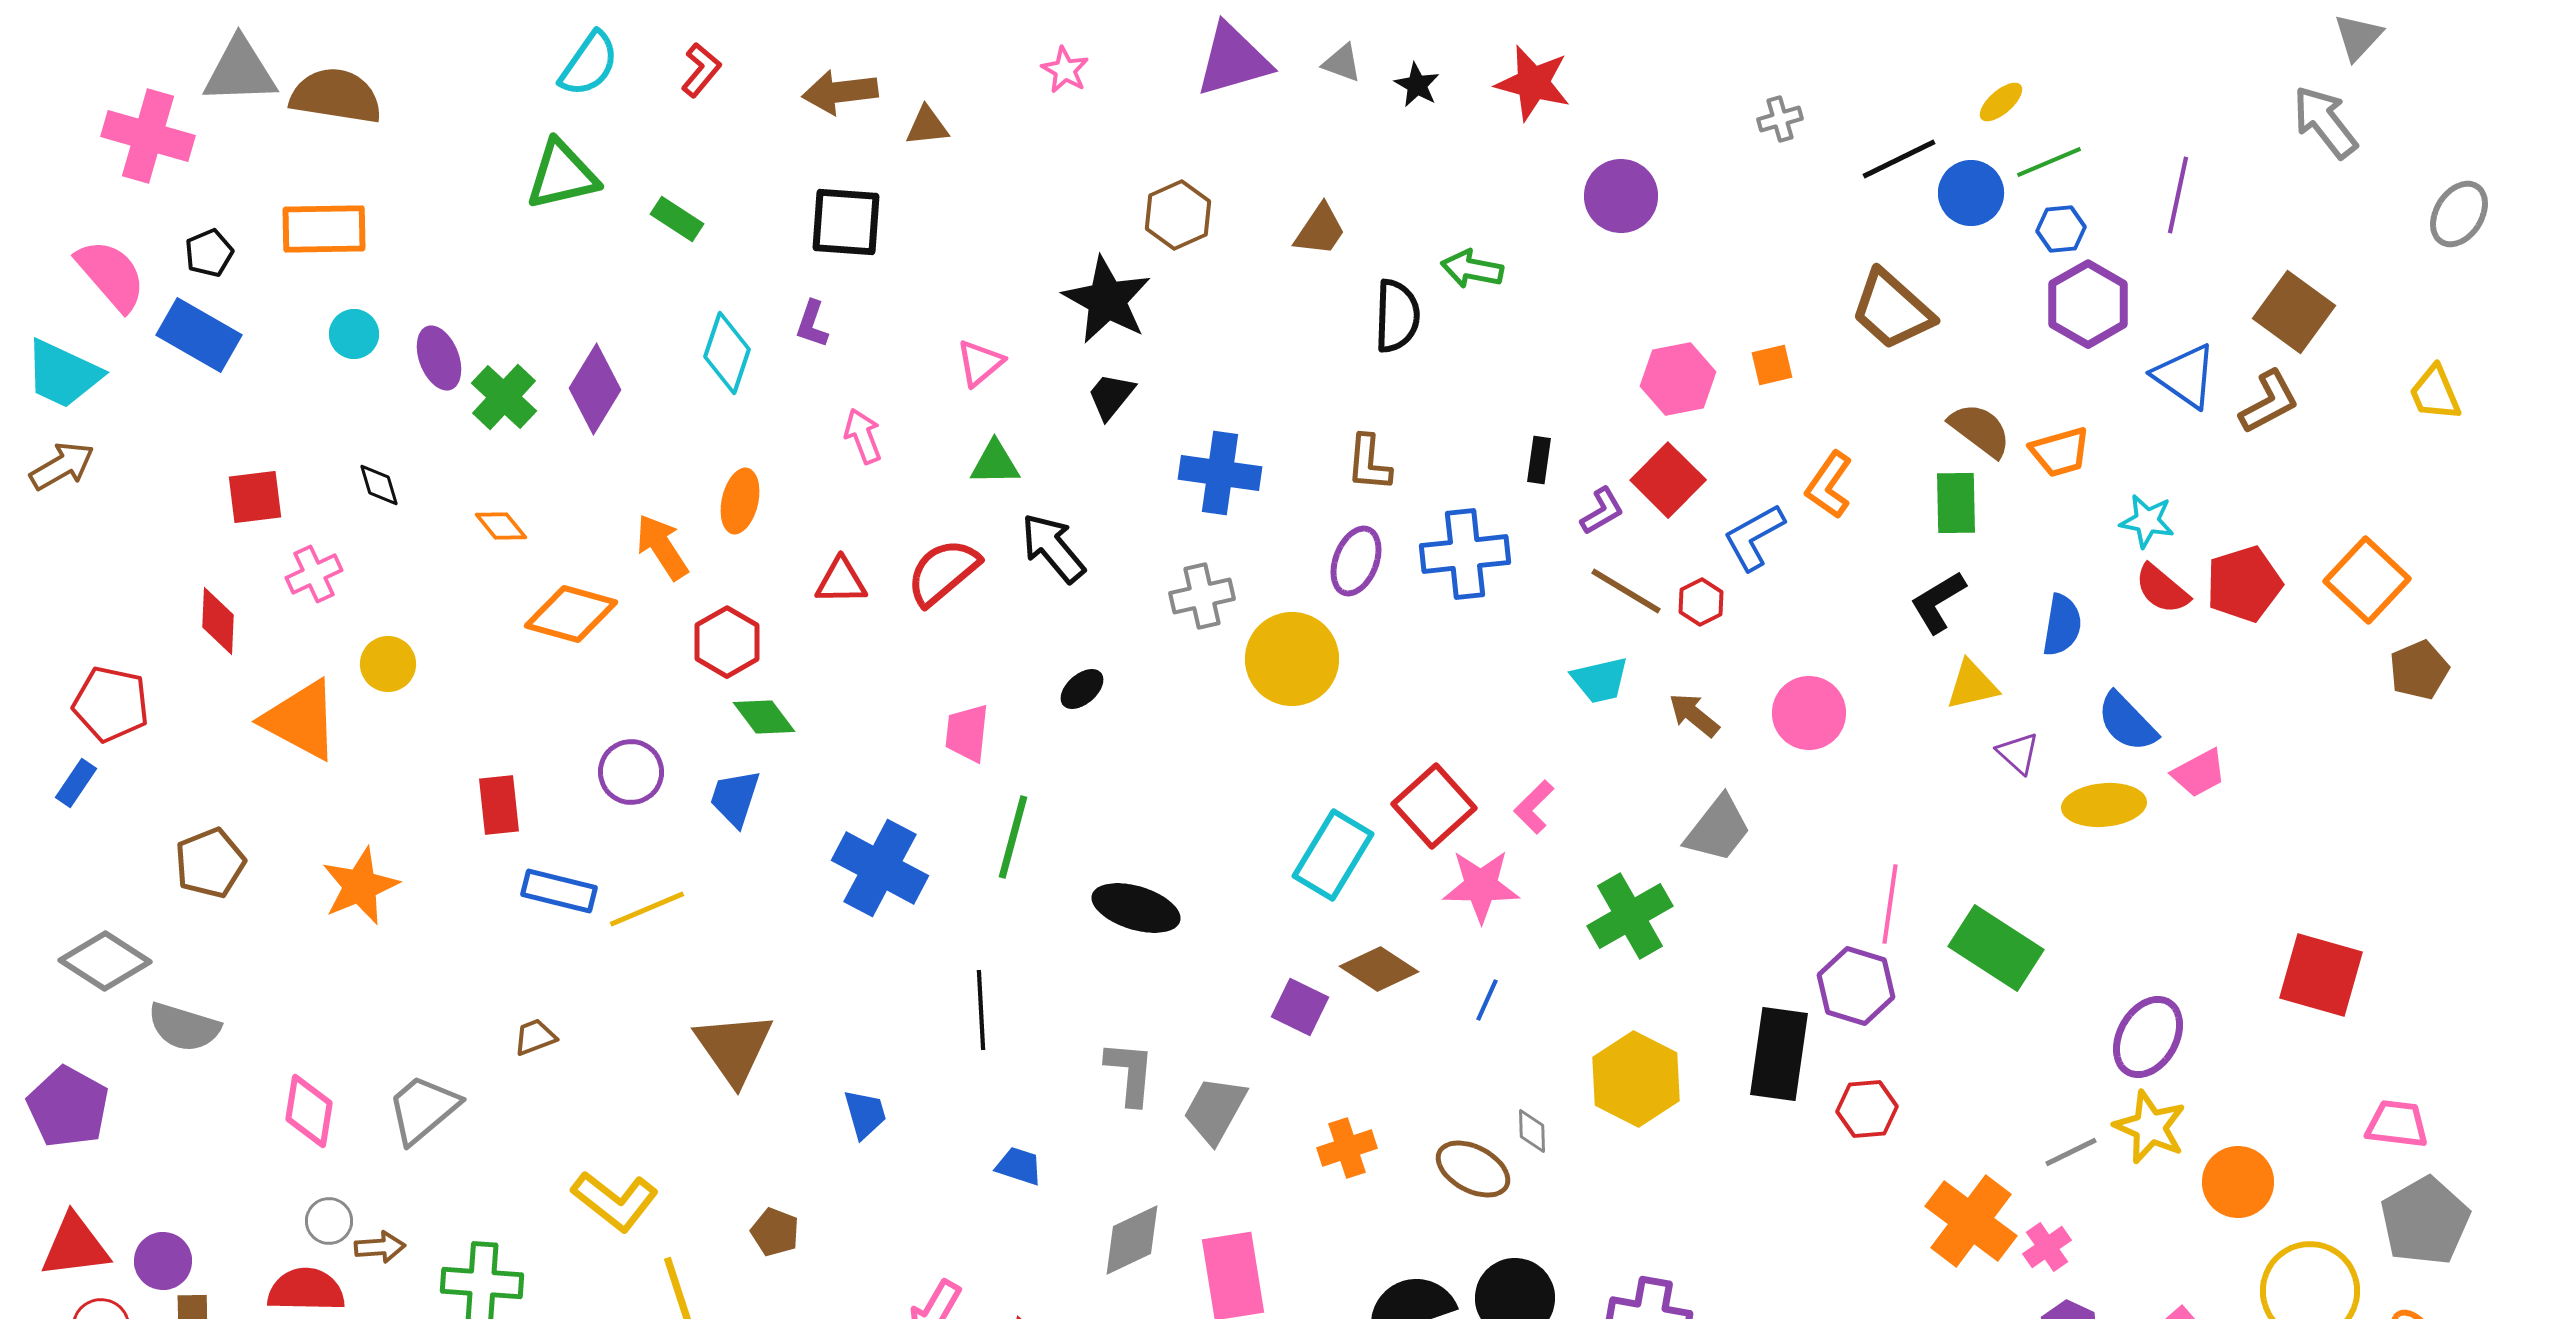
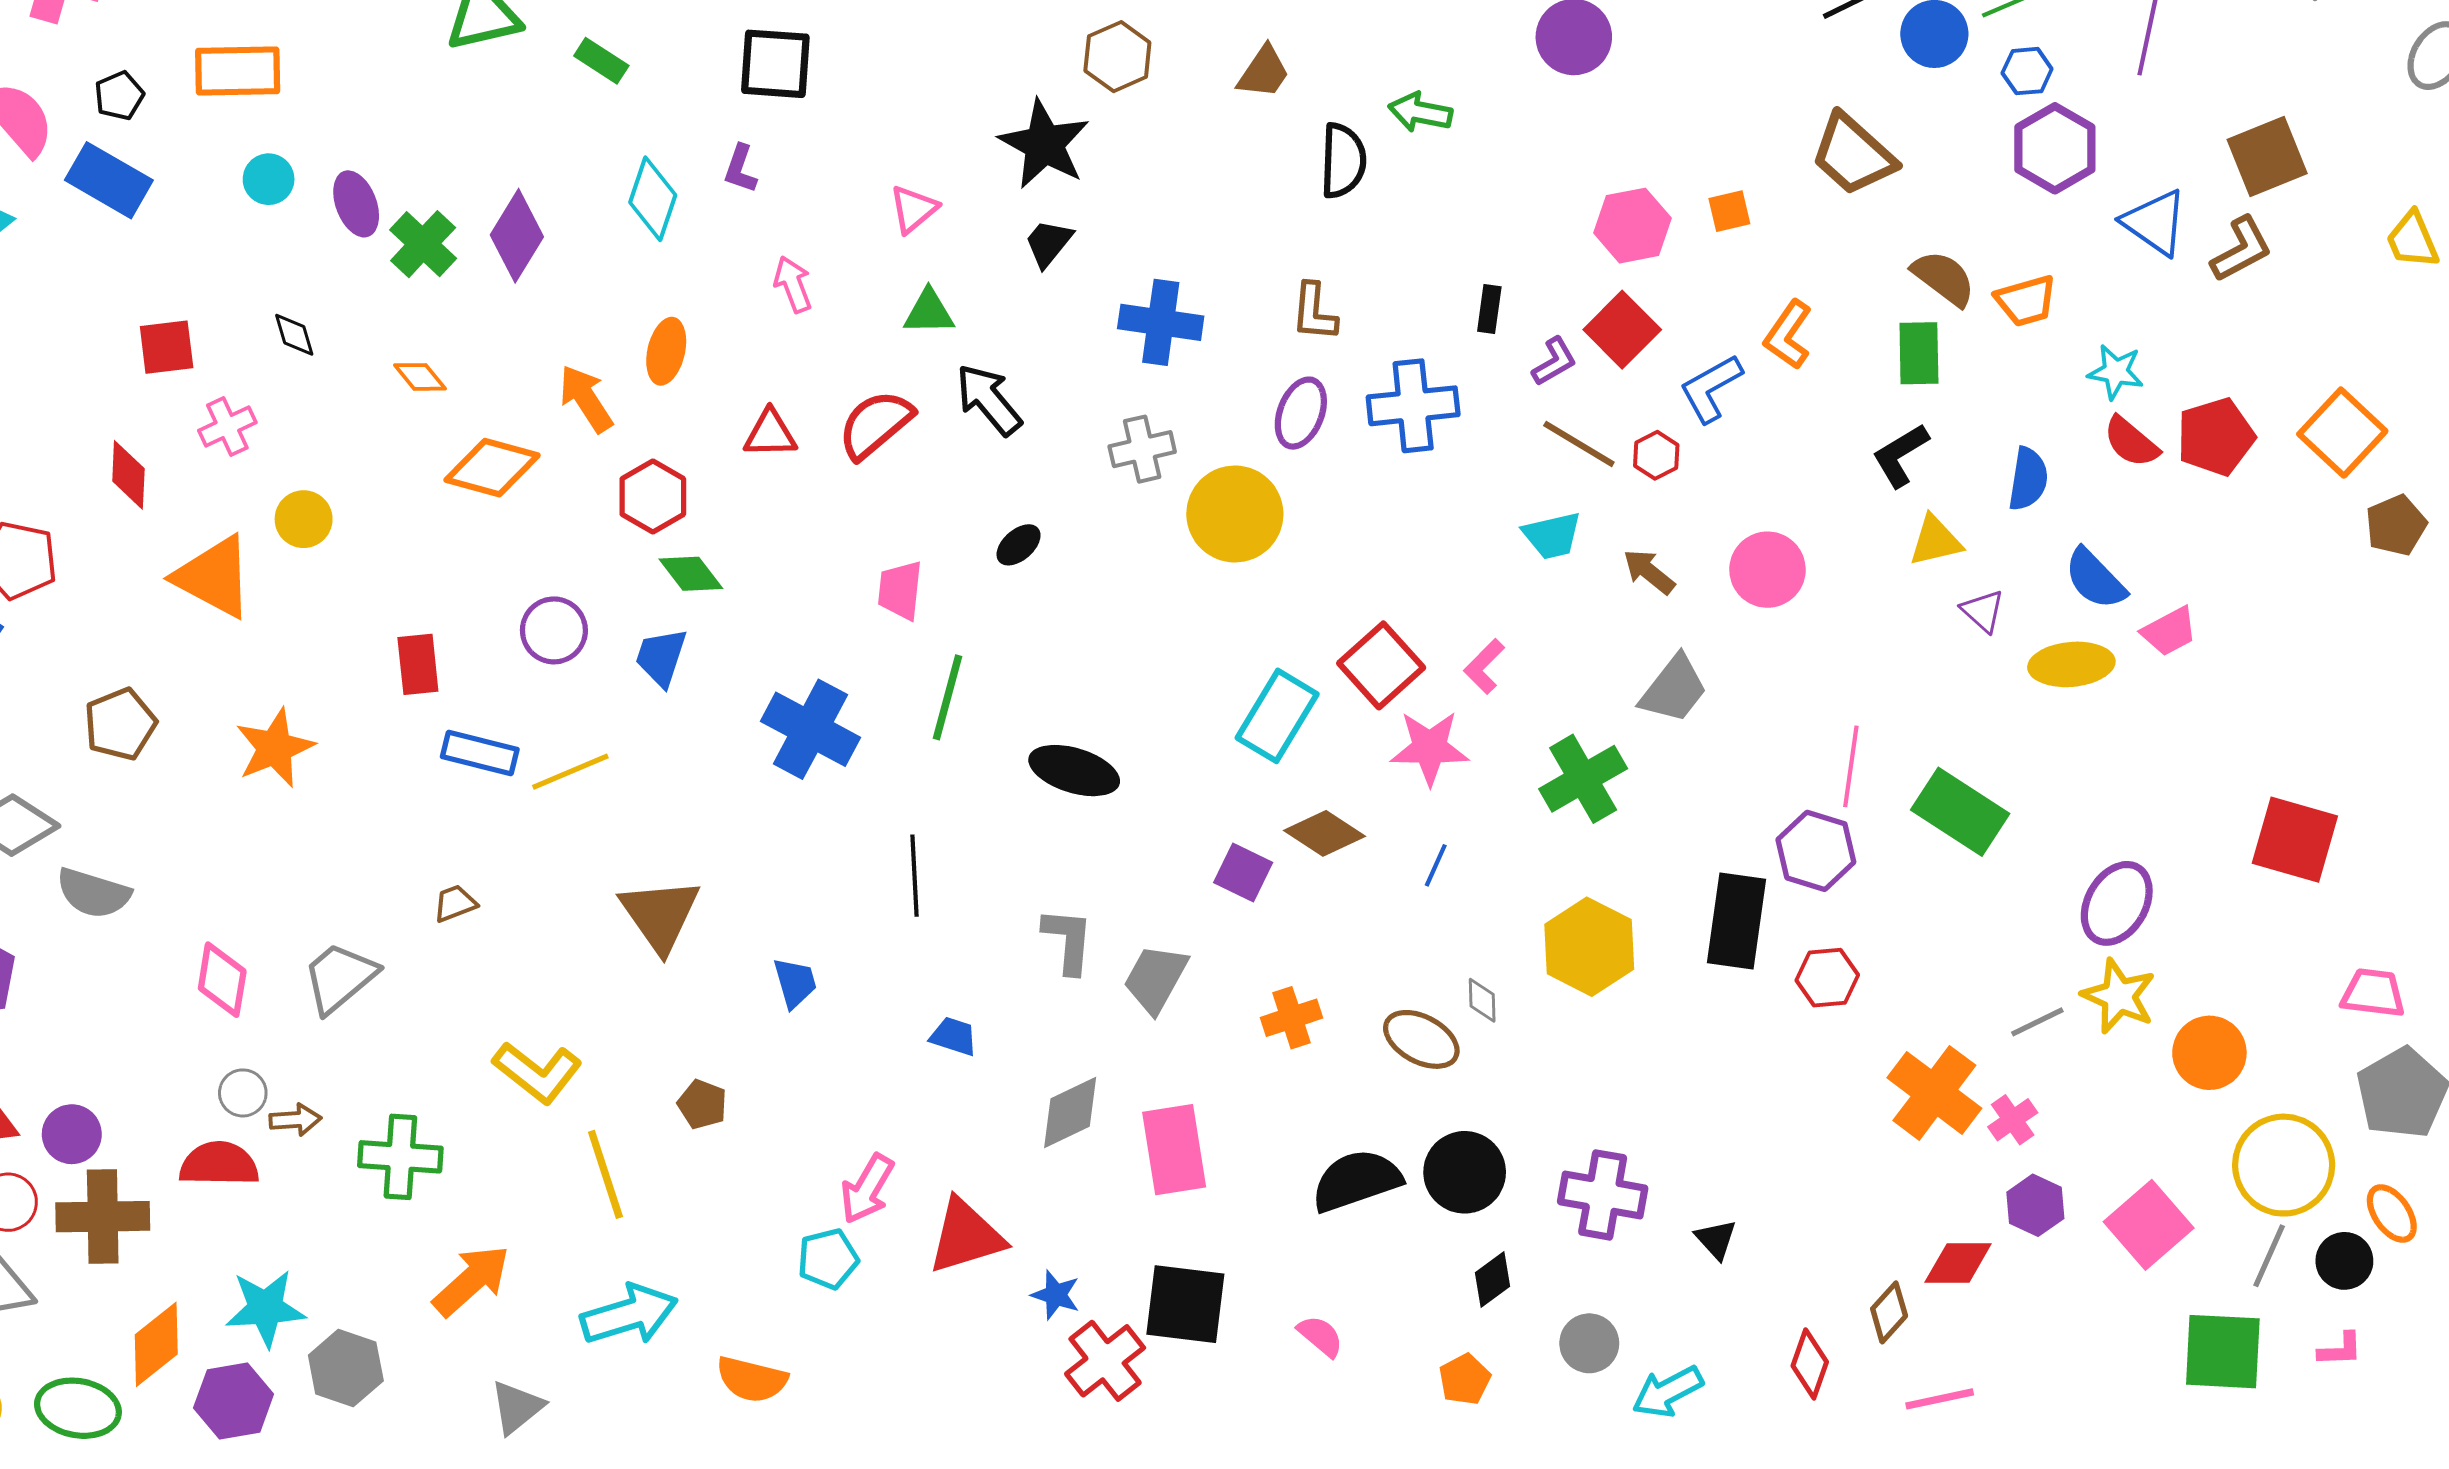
brown square: (2294, 312) -> (2267, 157), turned 32

